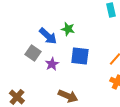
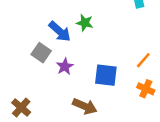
blue square: (80, 56) -> (106, 75), moved

